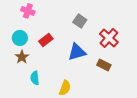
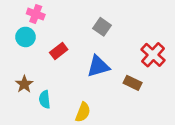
cyan circle: (20, 38) -> (26, 37), moved
red cross: (109, 38) -> (153, 55), moved
brown star: (22, 57) -> (24, 84), moved

